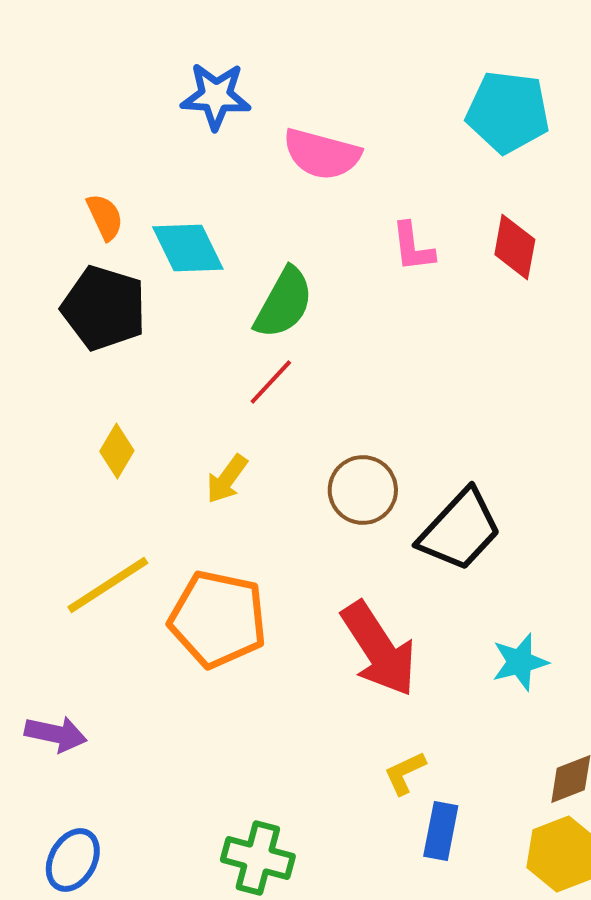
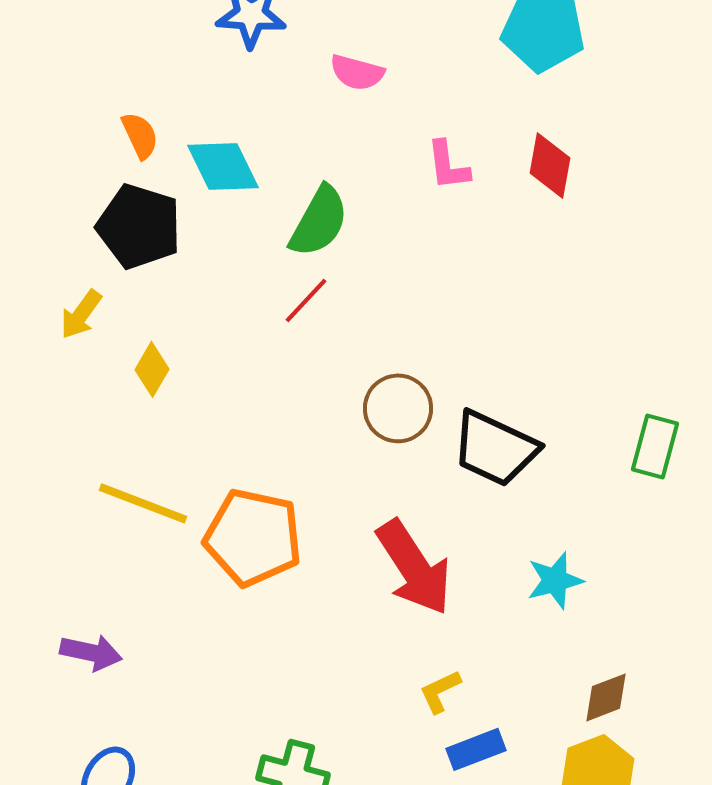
pink semicircle: (322, 154) -> (357, 72), size x0.7
yellow arrow: (227, 479) -> (81, 314), moved
black trapezoid: (460, 530) -> (495, 448), turned 72
yellow line: (108, 585) -> (143, 503), turned 54
blue rectangle: (441, 831) -> (476, 749), turned 58

